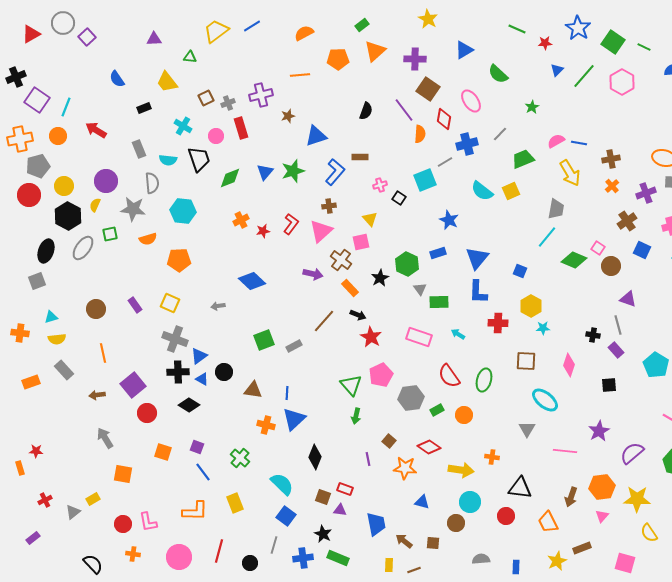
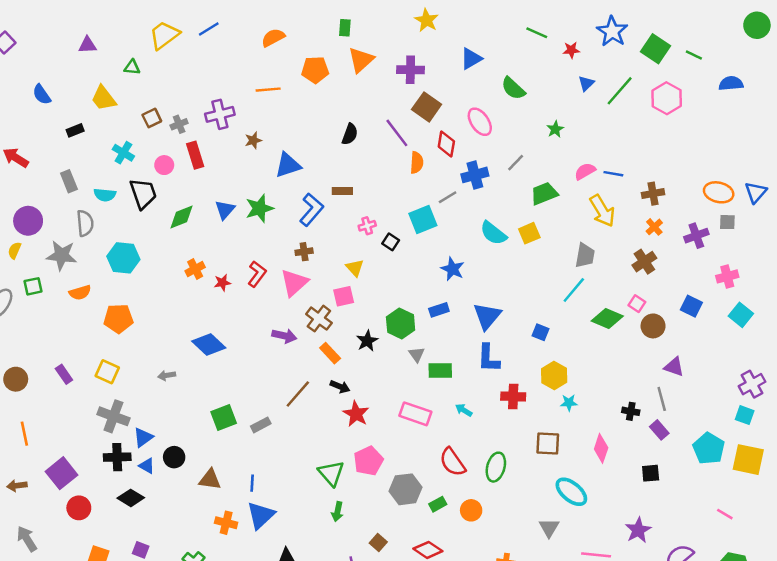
green rectangle: (362, 25) -> (345, 28), turned -48
brown cross: (627, 221) -> (644, 262), moved

